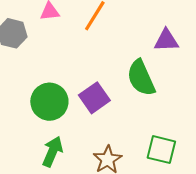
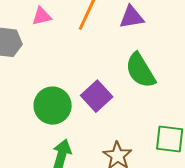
purple triangle: (166, 40) -> (132, 17), moved

